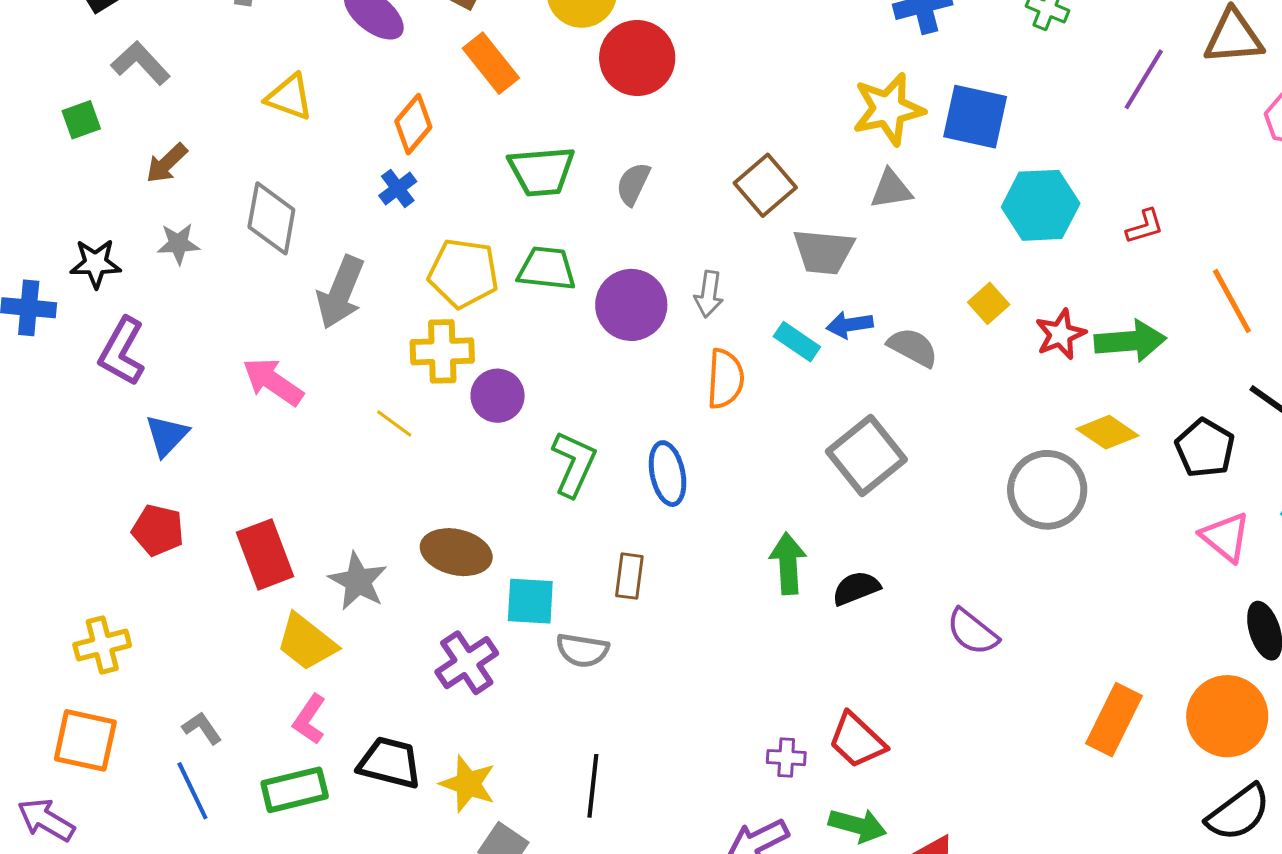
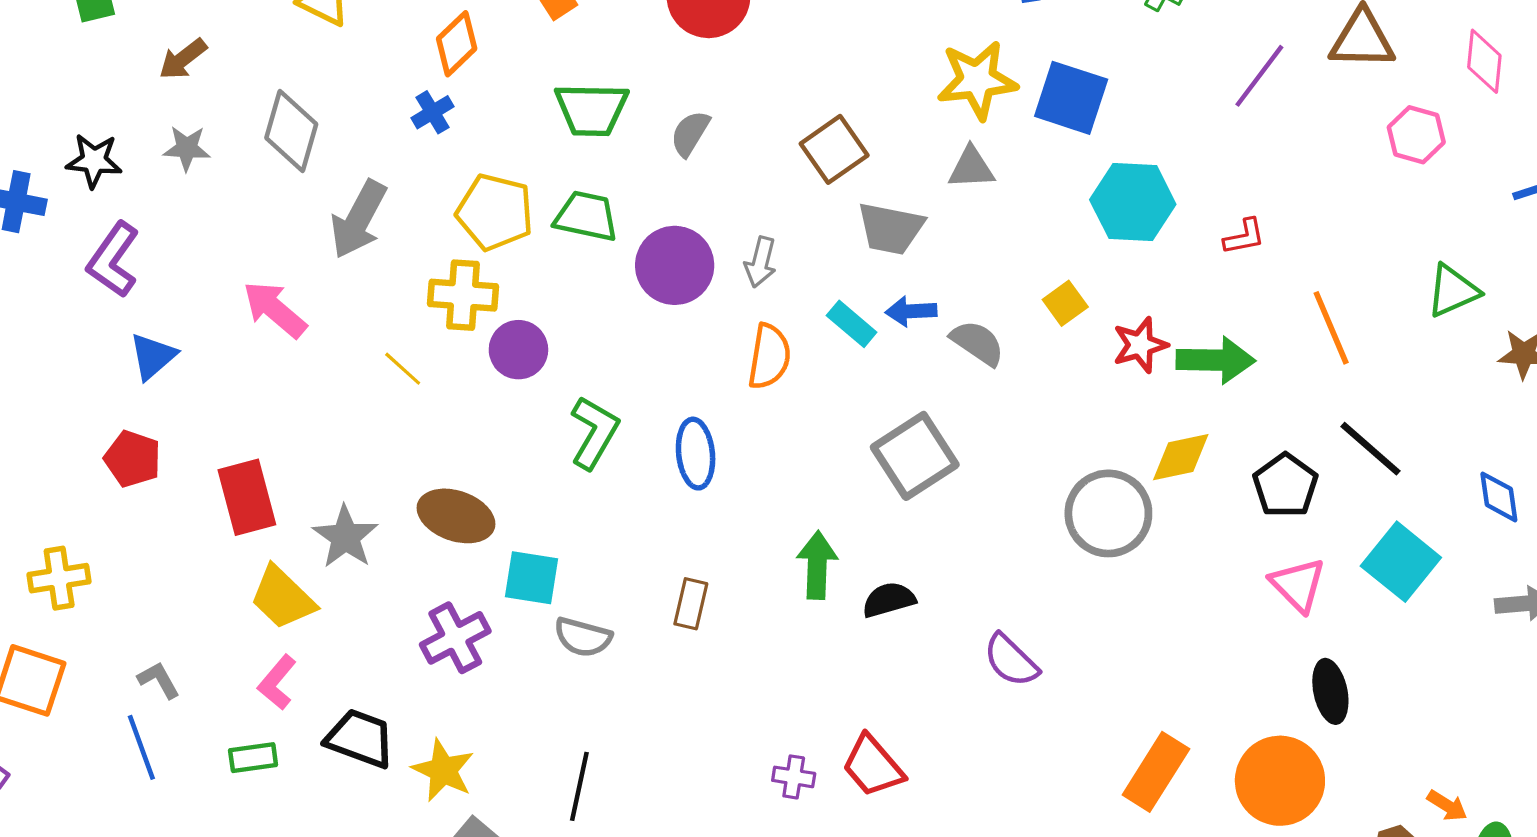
yellow diamond: (1108, 432) -> (1181, 457), turned -52
brown rectangle: (629, 576) -> (691, 604), moved
green rectangle: (295, 790) -> (253, 758), size x0.7

